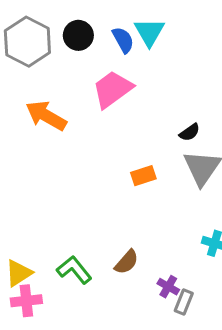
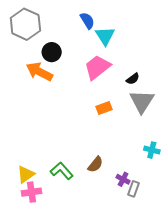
cyan triangle: (149, 32) -> (105, 36), moved
black circle: (78, 35) -> (52, 52), moved
pink trapezoid: (112, 89) -> (97, 67), moved

